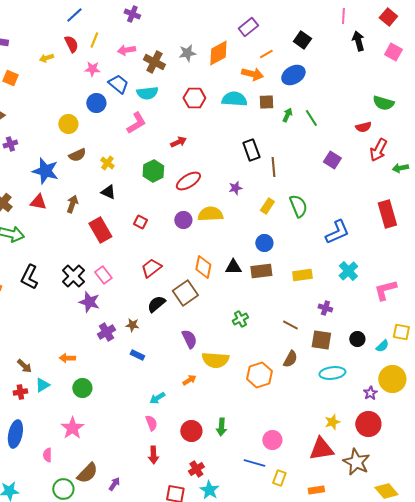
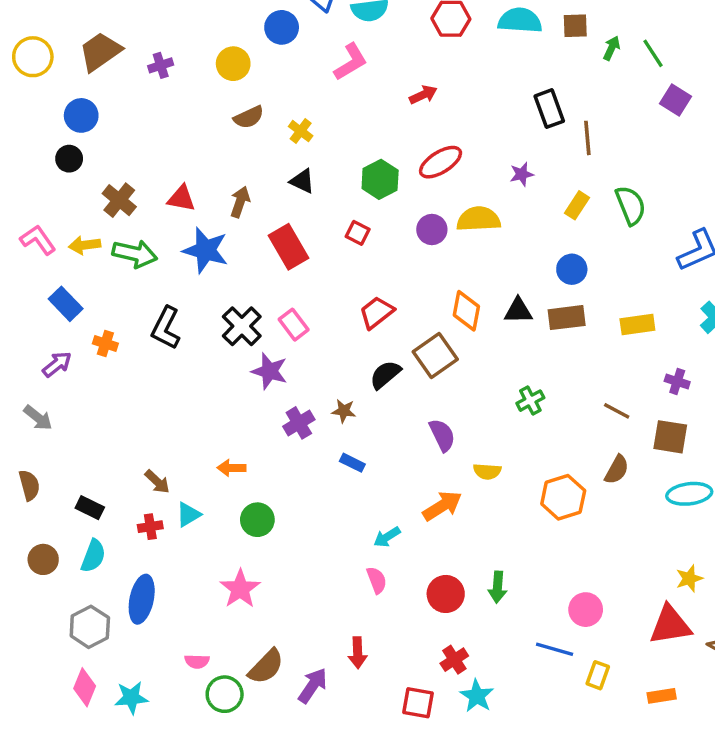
purple cross: (10, 144) -> (161, 65), moved
purple square: (332, 160) -> (675, 100), moved
blue star: (45, 171) -> (206, 250), moved
green hexagon: (153, 171) -> (380, 179), moved
yellow semicircle: (215, 360) -> (487, 471), size x0.6
orange arrow: (189, 380) -> (442, 506), size x1.6
pink semicircle: (47, 455) -> (197, 661), moved, turned -88
red arrow: (153, 455) -> (358, 653), moved
purple arrow: (114, 484) -> (313, 686), size x1.5

